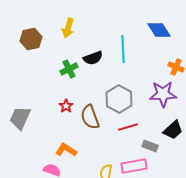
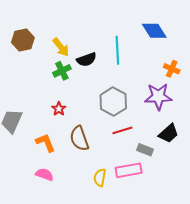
yellow arrow: (68, 28) -> (61, 47), moved, turned -54
brown semicircle: (90, 117) -> (79, 139), moved
orange L-shape: (66, 150) -> (45, 143), moved, turned 35

